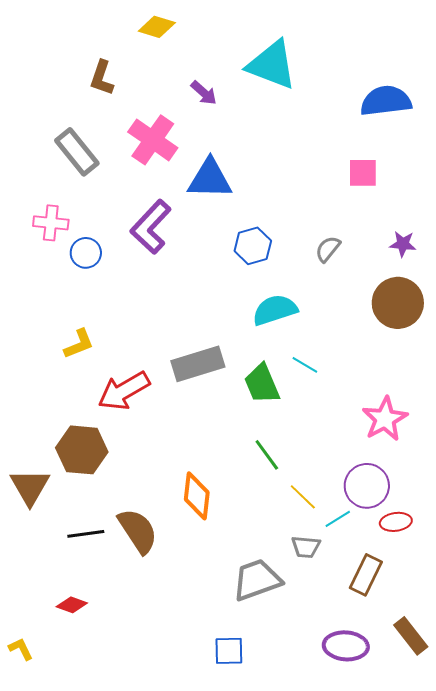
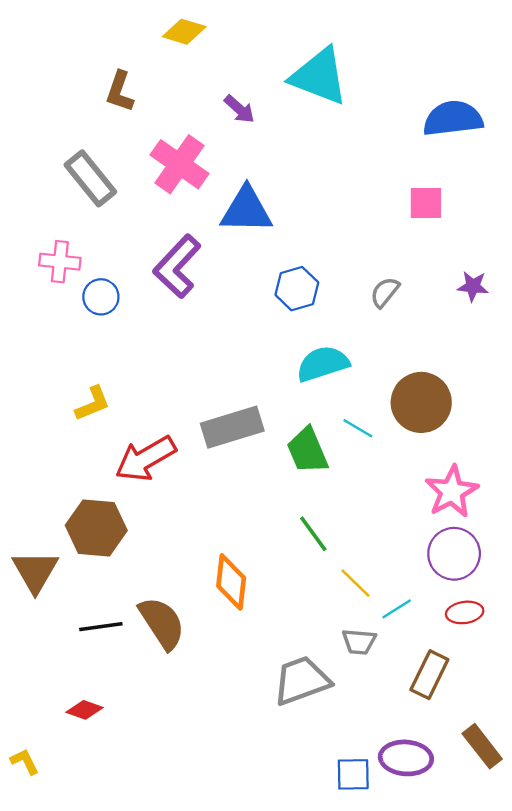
brown circle: (398, 303) -> (421, 402), moved
purple circle: (367, 486) -> (454, 554), moved
blue square: (229, 651) -> (353, 774), moved

